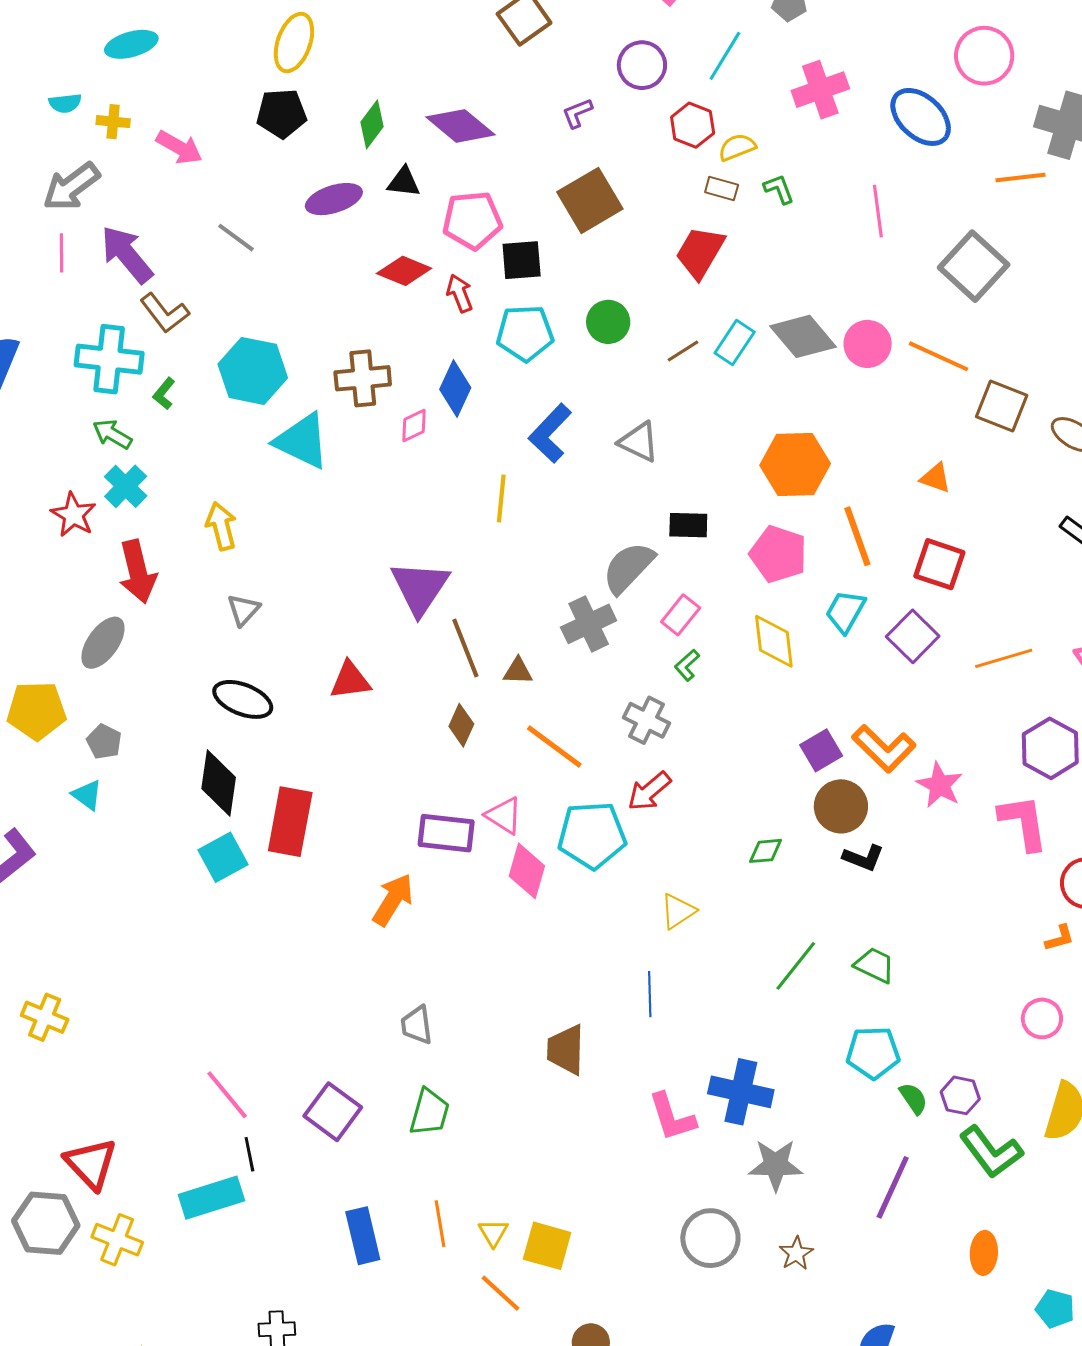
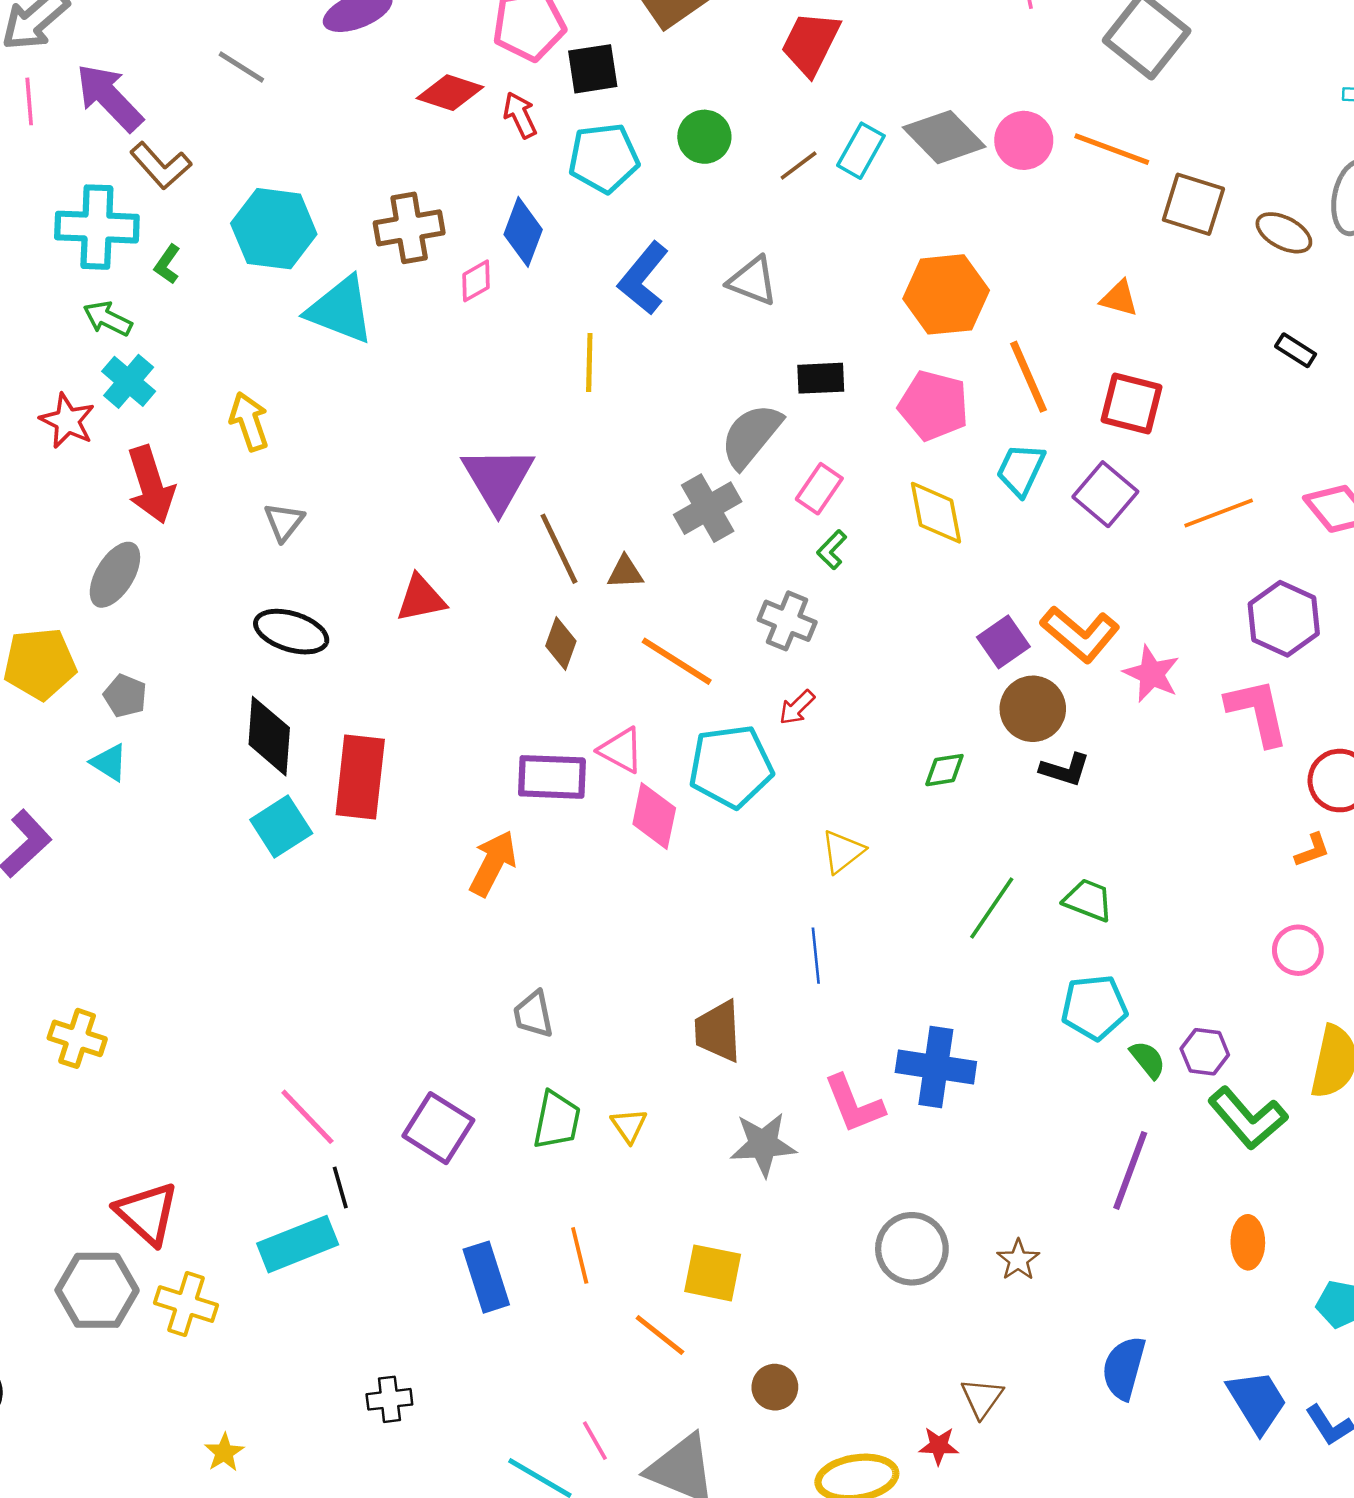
red arrow: (649, 791) -> (797, 707), size x0.7
gray star: (776, 1165) -> (763, 1144), moved
yellow triangle: (493, 1233) -> (629, 1126), moved

